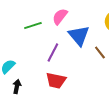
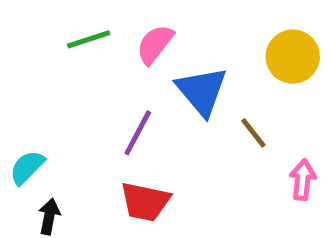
green line: (33, 25) -> (89, 39), moved

